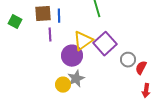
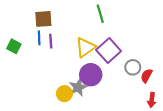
blue line: (59, 16) -> (39, 38), moved
green square: (15, 22) -> (14, 46), moved
purple circle: (72, 56) -> (91, 75), moved

